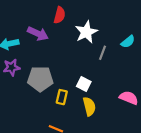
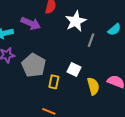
gray pentagon: (40, 79) -> (34, 65), turned 30
yellow semicircle: (89, 106) -> (93, 86), moved

